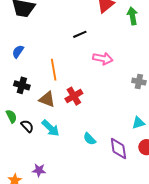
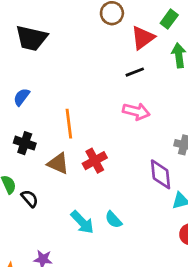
black line: (80, 34) -> (135, 72), moved
cyan arrow: (50, 128) -> (82, 222), moved
purple diamond: (118, 149) -> (161, 174), moved

